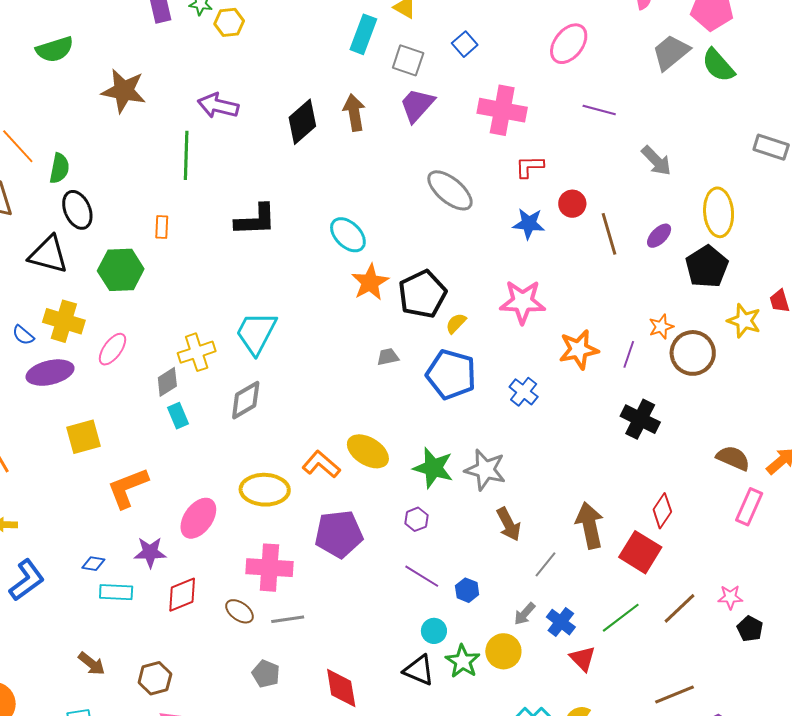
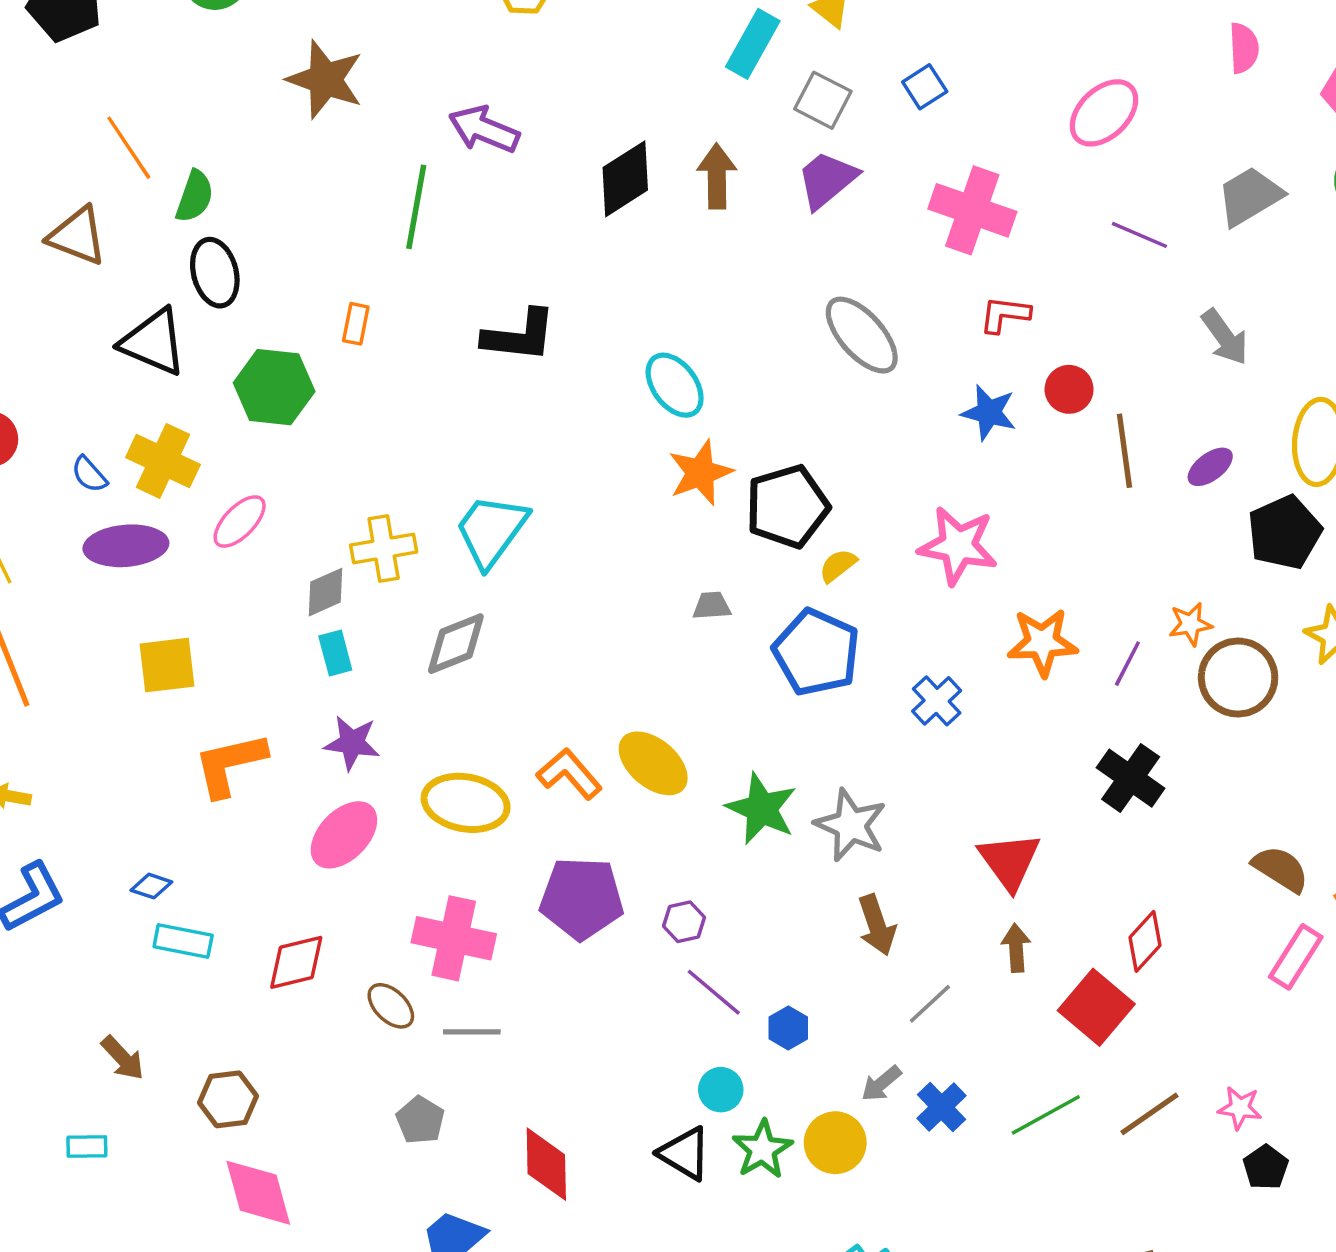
gray trapezoid: (671, 52) -> (1250, 196), moved
purple hexagon: (416, 519) -> (684, 922), moved
brown arrow: (590, 525) -> (1016, 948), size x0.6
purple star: (150, 552) -> (352, 743), moved
red triangle: (583, 659) -> (1009, 861), moved, size x1.4

